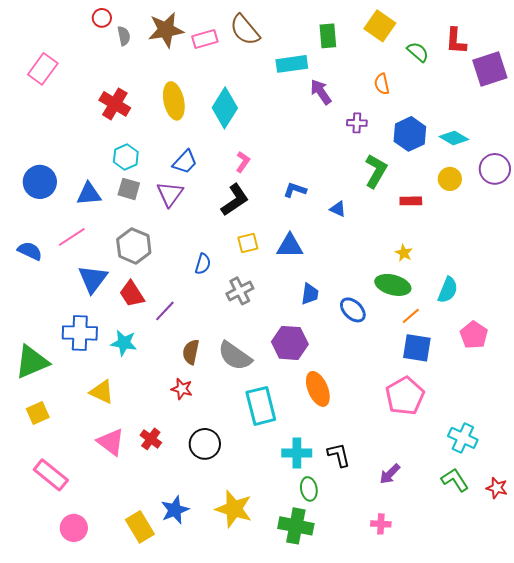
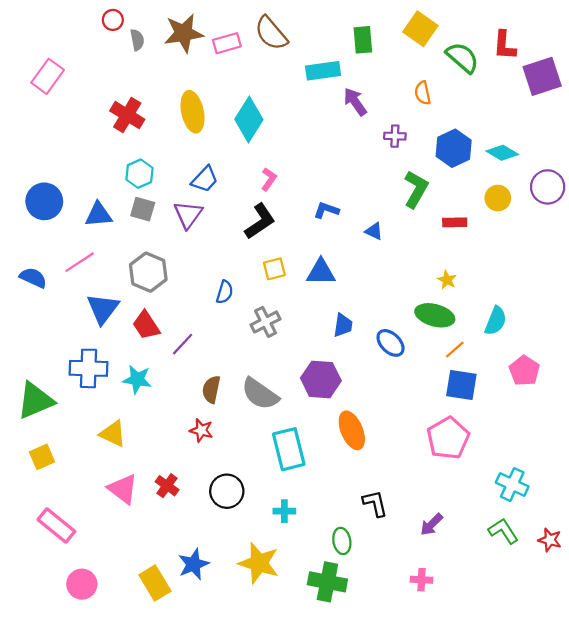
green semicircle: (418, 52) -> (462, 58), size x1.4
cyan cross: (297, 453) -> (284, 511), moved, size x0.7

